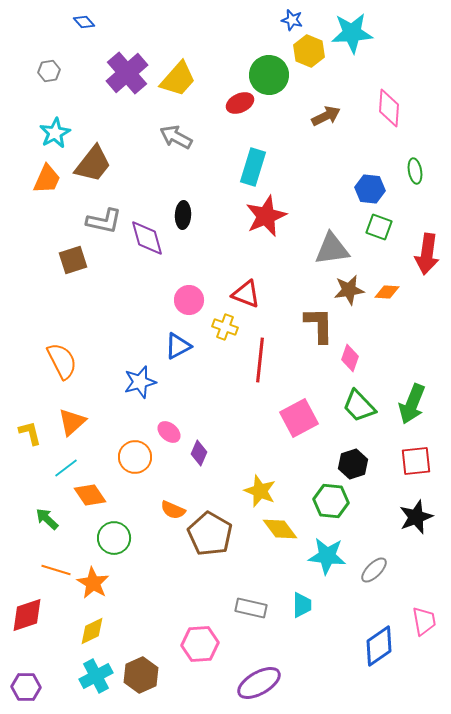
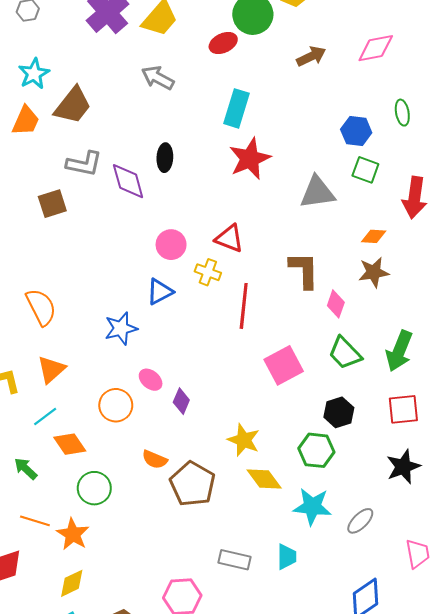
pink diamond: (389, 108) -> (376, 48), turned 75
brown star: (349, 290) -> (374, 272), moved
pink trapezoid: (424, 621) -> (418, 554), moved

